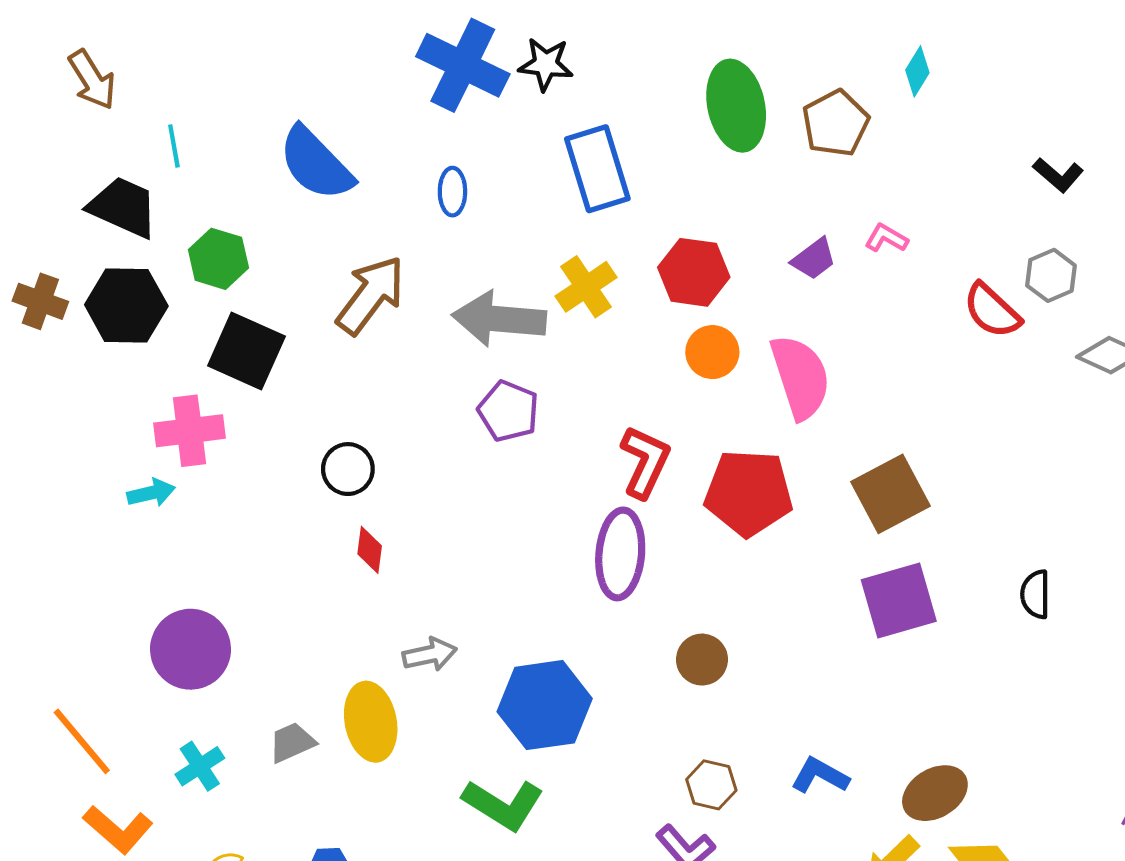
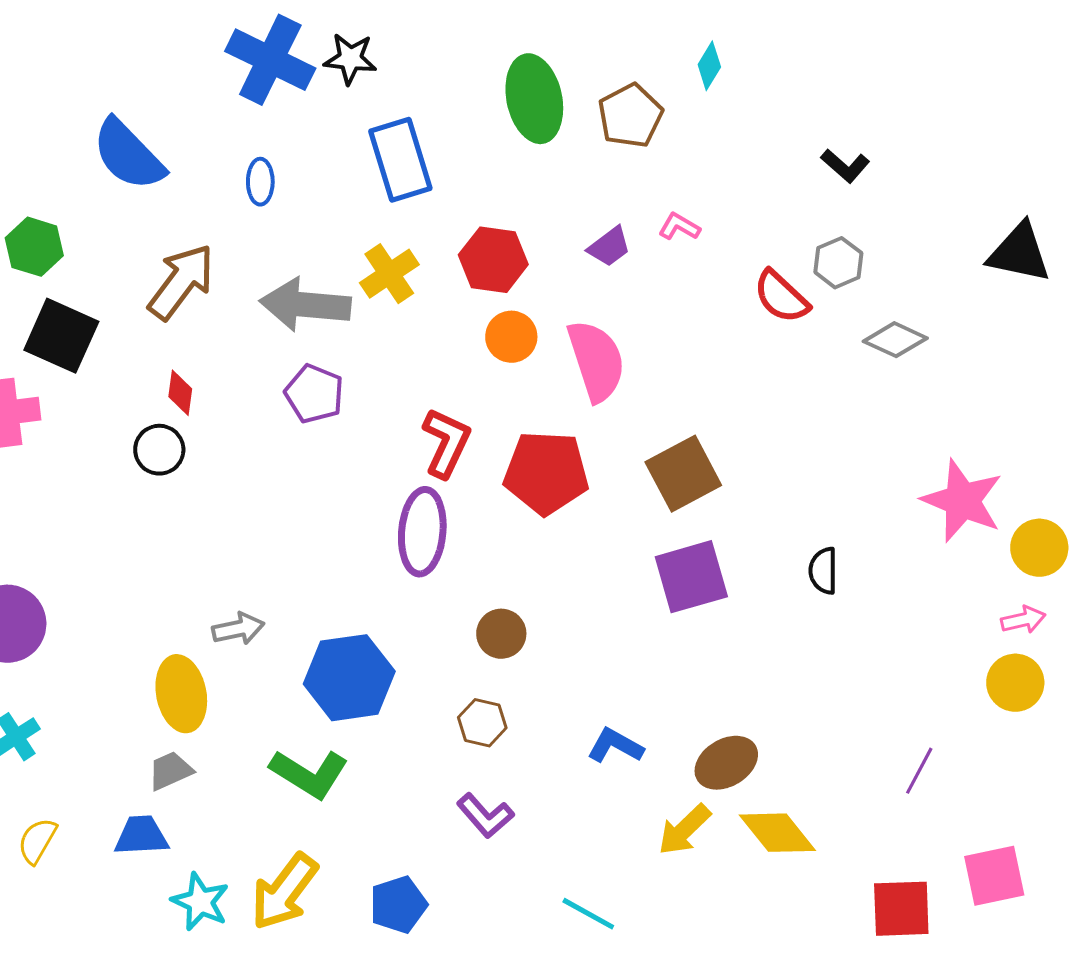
red diamond: (370, 550) -> (180, 393), moved
gray trapezoid: (292, 742) -> (170, 771), moved
brown hexagon: (711, 785) -> (482, 723), moved

